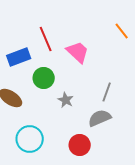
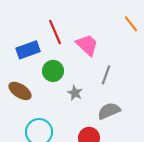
gray line: (107, 92) -> (106, 75), moved

